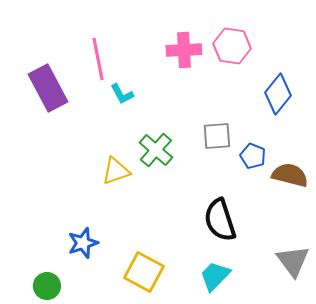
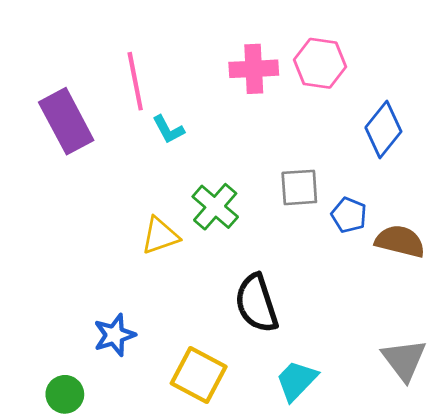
black semicircle: (220, 220) -> (257, 303), moved

